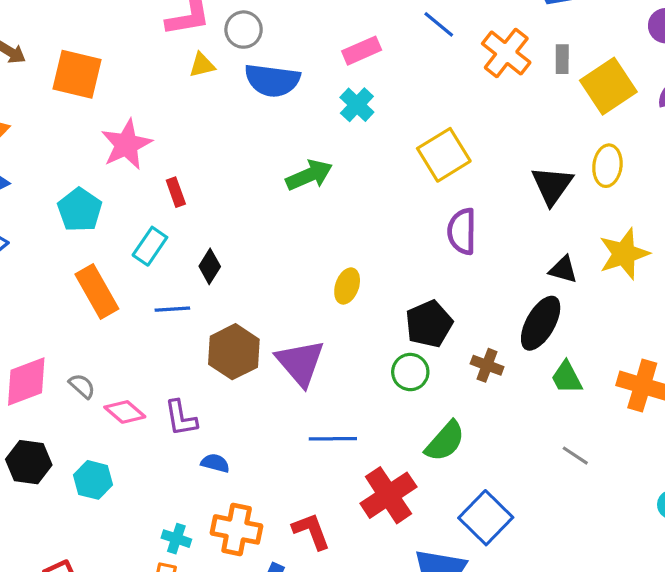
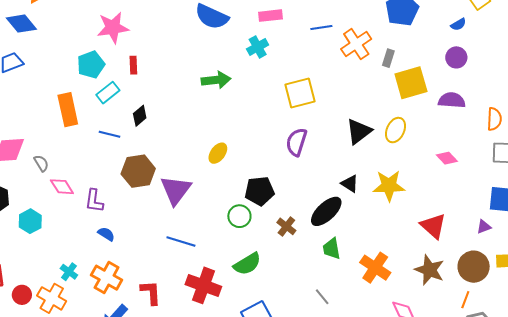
blue line: (439, 24) -> (321, 27), moved, turned -65
cyan pentagon: (80, 210) -> (91, 65), moved
red cross: (388, 495) -> (203, 285), turned 36

